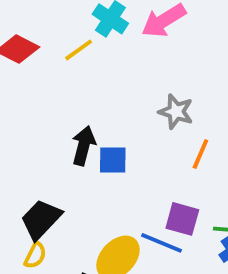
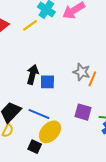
gray star: (176, 112) -> (82, 72), moved
blue line: (161, 243) -> (39, 114), moved

